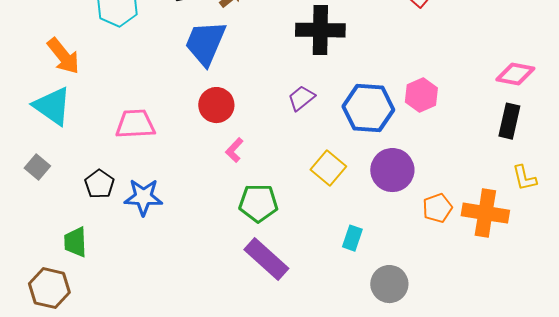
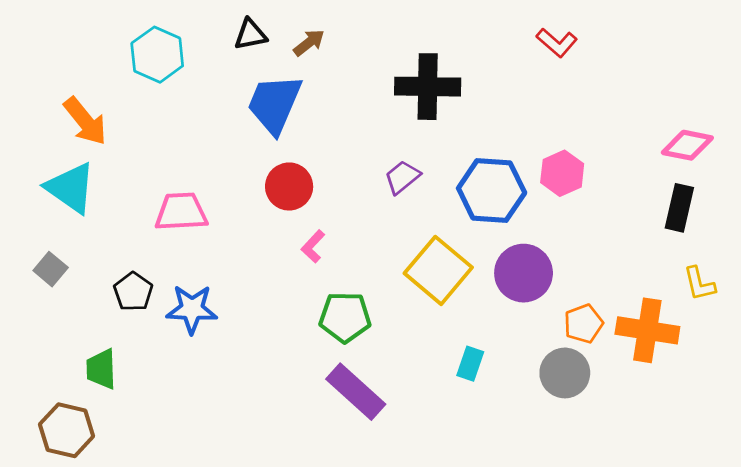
yellow square: (328, 168) -> (438, 270), size x1.4
gray circle: (389, 284) -> (565, 373), moved

